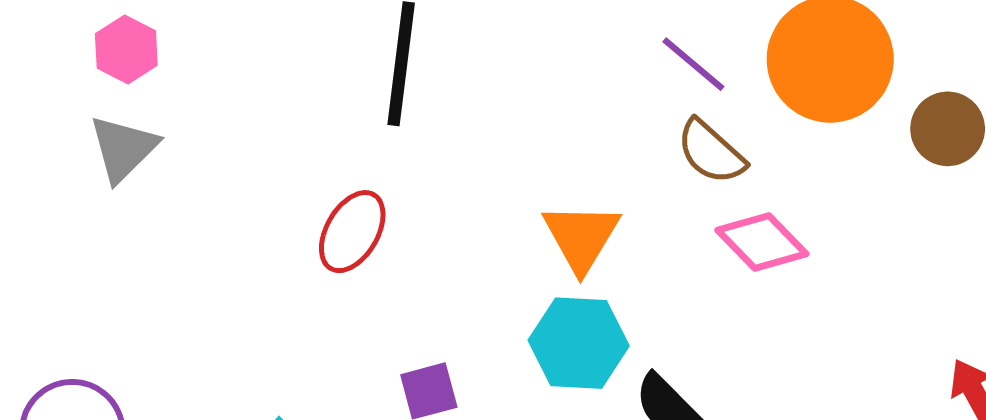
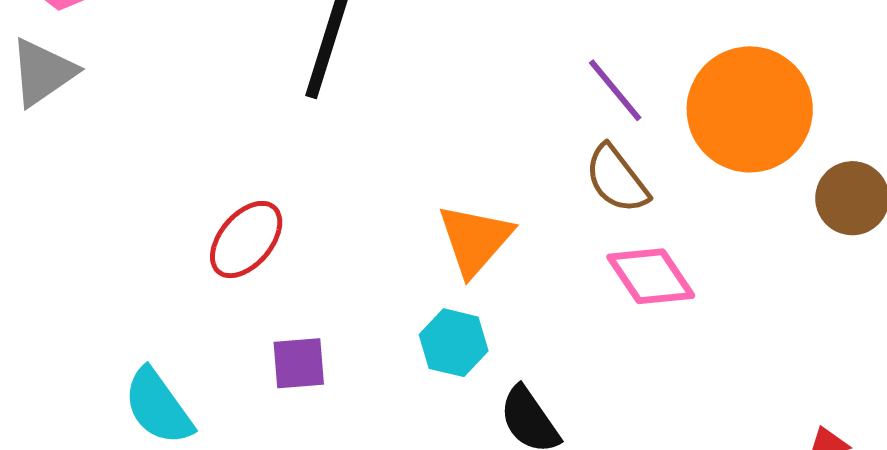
red ellipse: (352, 232) -> (246, 240), moved
cyan hexagon: (579, 343) -> (454, 343), size x0.7

